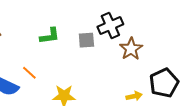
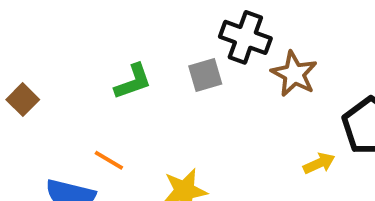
black cross: (110, 26) -> (245, 37), turned -35

